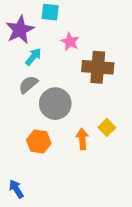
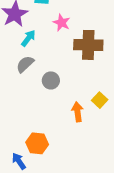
gray circle: (55, 104) -> (51, 80), size x0.6
orange hexagon: (39, 142) -> (37, 143), moved

